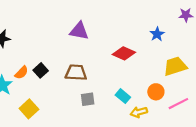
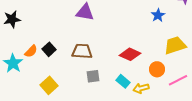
red diamond: (124, 53) -> (130, 54), moved
cyan rectangle: (123, 96) -> (123, 81), moved
yellow square: (29, 109) -> (49, 85), moved

